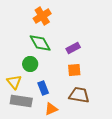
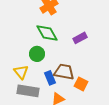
orange square: (74, 70) -> (81, 84), moved, turned 32
brown trapezoid: (79, 95) -> (64, 72), moved

